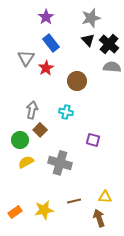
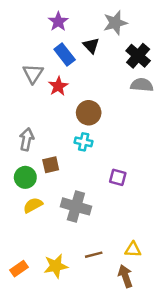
black triangle: (88, 40) -> (91, 46), moved
brown circle: (77, 81) -> (89, 113), moved
gray arrow: (32, 110) -> (27, 139), moved
brown square: (40, 130) -> (51, 165), turned 32

